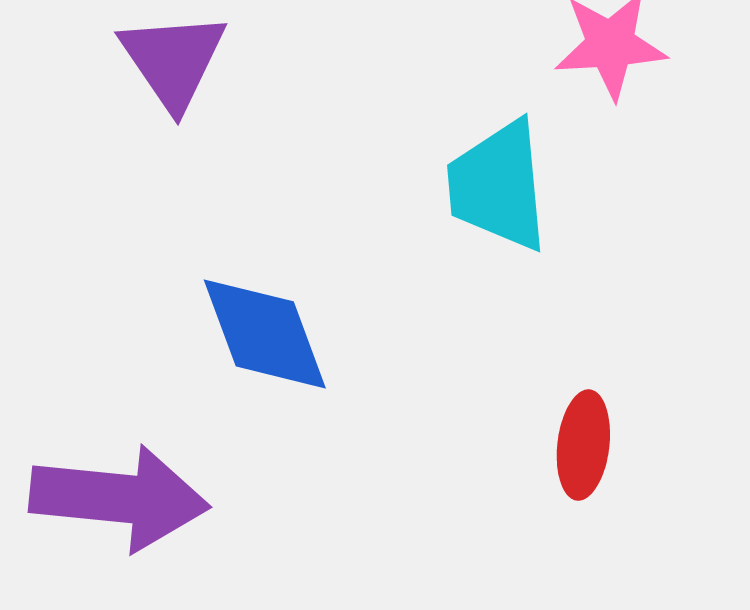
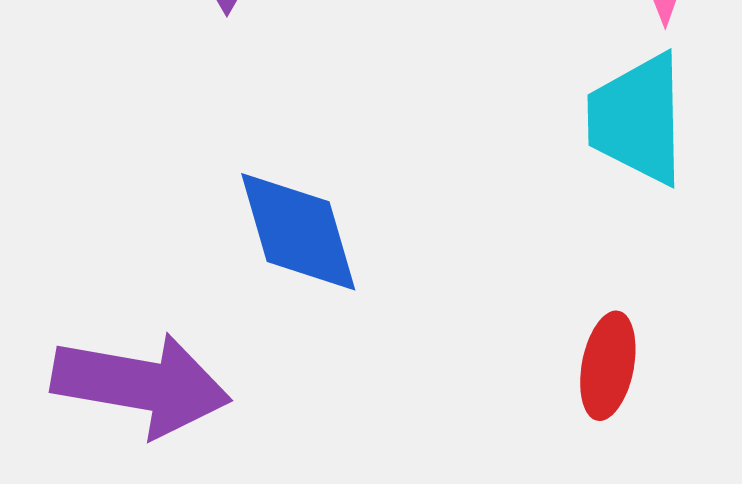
cyan trapezoid: (498, 186) -> (637, 119), moved

